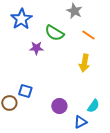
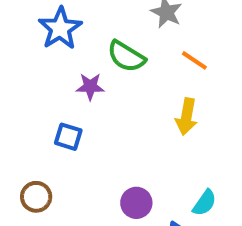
blue square: (25, 91) -> (68, 137), moved

